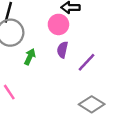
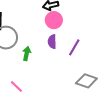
pink circle: (58, 24) -> (54, 20), moved

